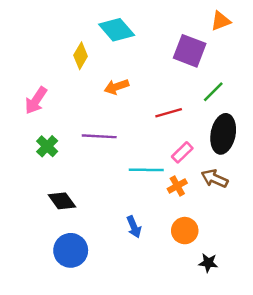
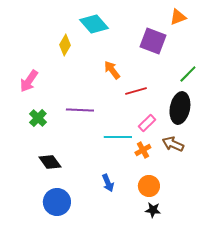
orange arrow: (117, 87) -> (112, 70), moved, turned 72
green line: (213, 92) -> (188, 74), moved
black star: (208, 263) -> (153, 210), moved

